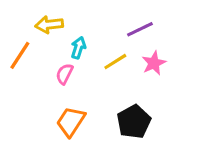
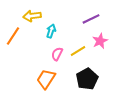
yellow line: (115, 62) -> (78, 51), moved
pink semicircle: (65, 74) -> (57, 54), moved

